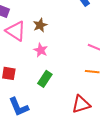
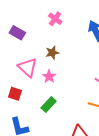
pink triangle: (16, 31) -> (28, 67), moved

